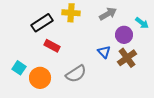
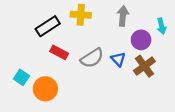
gray arrow: (108, 14) -> (123, 16), turned -54
cyan arrow: (142, 23) -> (162, 26), turned 40
gray semicircle: (76, 74) -> (92, 58), moved

